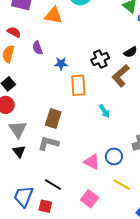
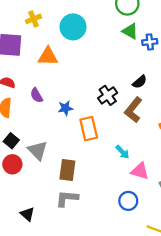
gray triangle: (18, 129) -> (38, 151), moved
black triangle: (19, 151) -> (27, 214), moved
blue circle: (114, 156) -> (128, 201), moved
pink triangle: (92, 162) -> (140, 171), moved

